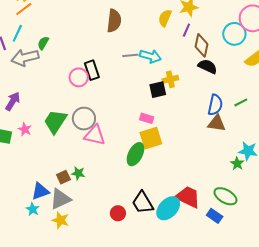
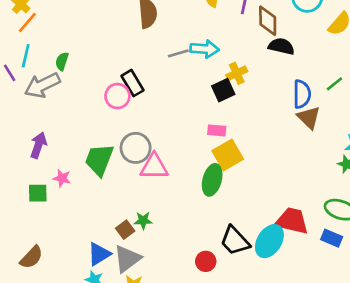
brown triangle: (217, 123) -> (309, 118), turned 48

